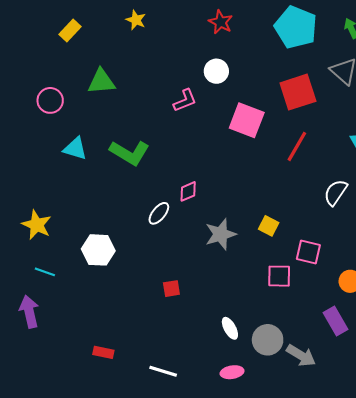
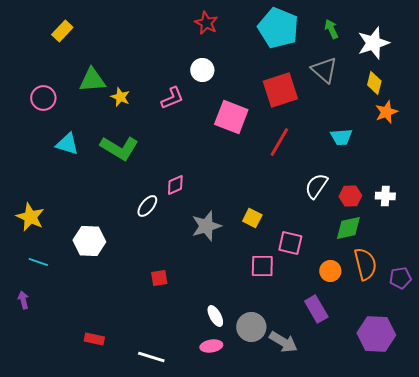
yellow star: (136, 20) -> (120, 97), moved
purple arrow: (29, 312) -> (23, 300), size x0.6
pink ellipse: (232, 372) -> (211, 346), moved

